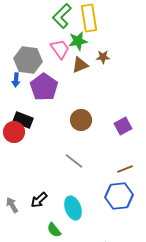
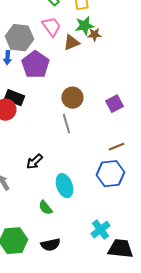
green star: (78, 41) -> (84, 26), moved
gray line: (74, 161) -> (66, 124), moved, turned 36
black arrow: (39, 200) -> (34, 162), moved

